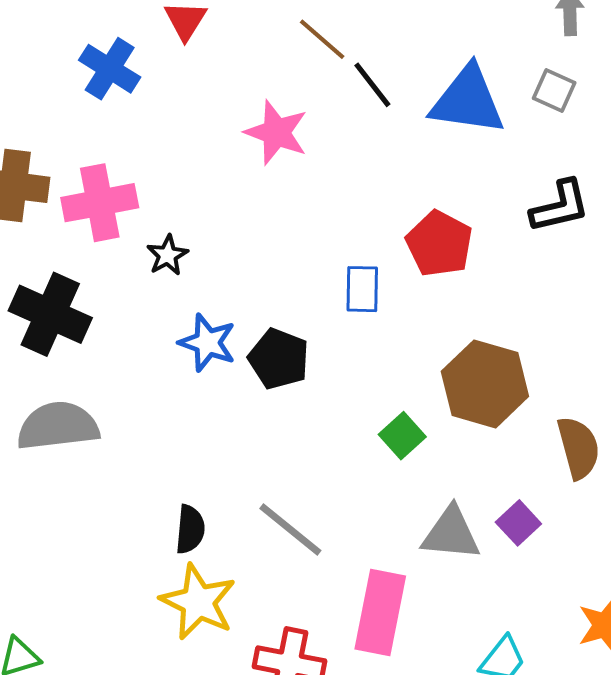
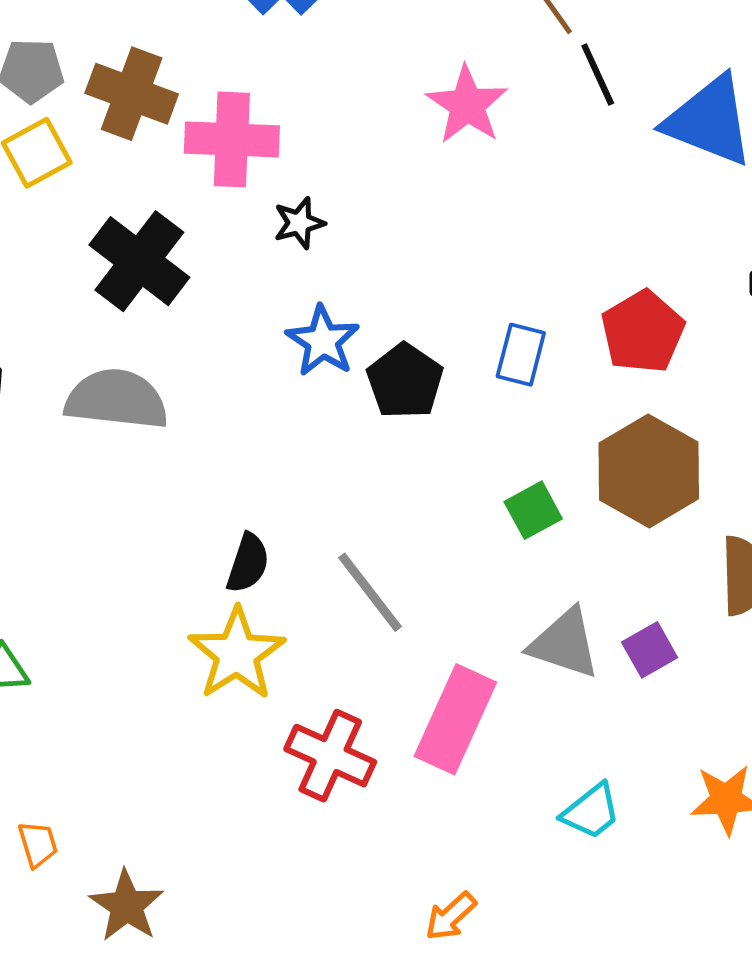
red pentagon: (439, 244) -> (643, 332), moved
blue rectangle: (362, 289) -> (521, 355), moved

